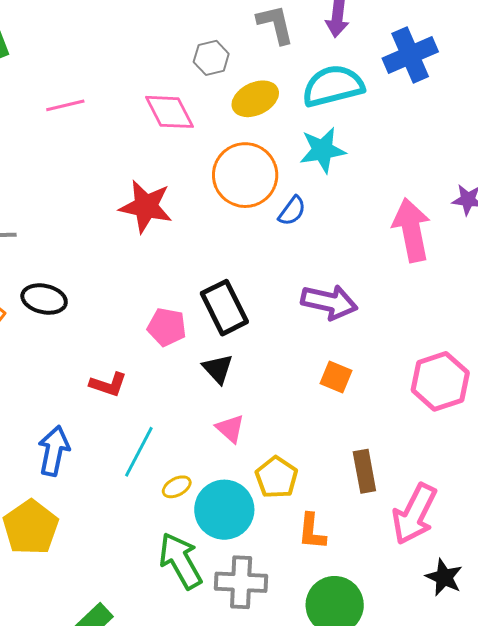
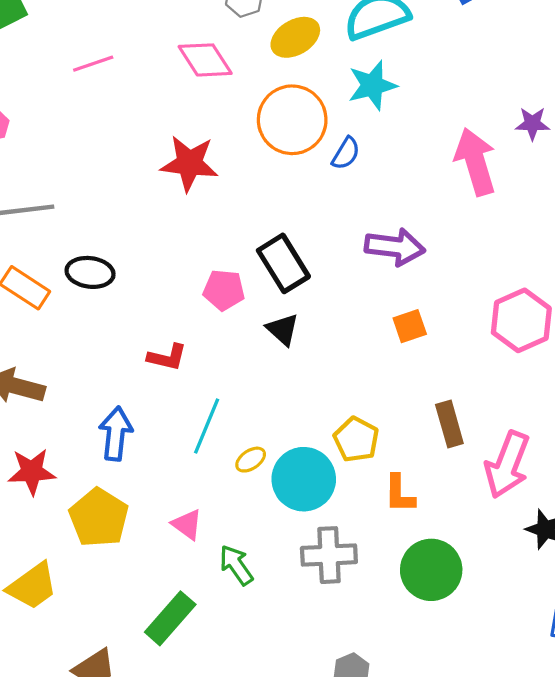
orange square: (336, 377) -> (410, 326), turned -36
pink triangle: (230, 428) -> (187, 524), moved
green arrow: (181, 561) -> (236, 565), moved, size x0.7

